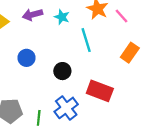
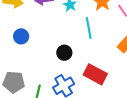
blue circle: (26, 58) -> (21, 36), moved

